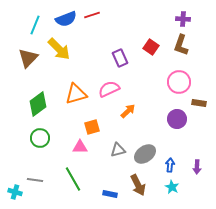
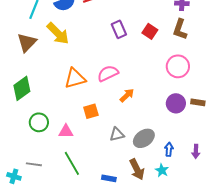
purple rectangle: (120, 58) -> (119, 29), moved
brown rectangle: (199, 103) -> (198, 102), moved
green diamond: (38, 104) -> (22, 88), moved
pink triangle: (80, 147) -> (66, 131), moved
cyan star: (172, 187) -> (162, 170), moved

